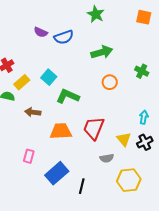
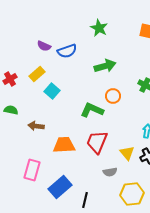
yellow rectangle: (22, 82) -> (37, 74), moved
green L-shape: (68, 96) -> (92, 110), moved
pink rectangle: (29, 156) -> (32, 170), size x1.5

